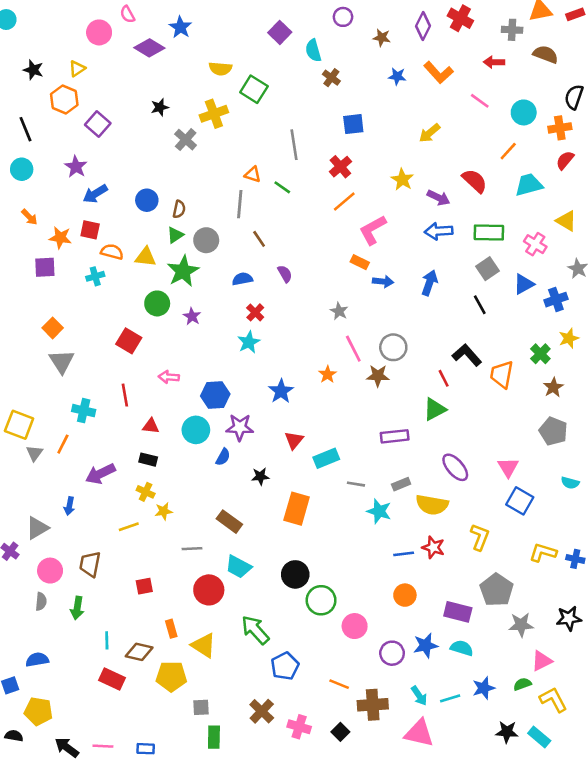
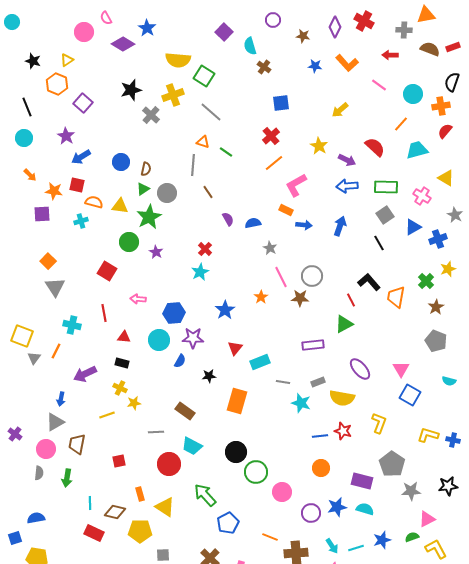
red rectangle: (575, 14) -> (453, 47), moved
yellow semicircle: (220, 69) -> (178, 60), size x1.4
black star: (160, 107) -> (131, 90), size x1.5
gray line: (294, 145) -> (211, 112), moved, turned -40
blue semicircle: (242, 279) -> (253, 223), moved
gray triangle: (37, 528) -> (55, 422), moved

